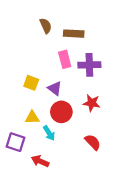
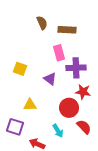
purple cross: (89, 65) -> (76, 68), moved
yellow square: (31, 83) -> (20, 69), moved
red circle: (61, 112) -> (69, 108), moved
cyan arrow: (49, 133) -> (58, 131), moved

